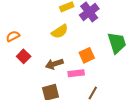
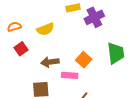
yellow semicircle: (60, 31) -> (45, 29), moved
orange square: (87, 55) -> (84, 60), turned -35

